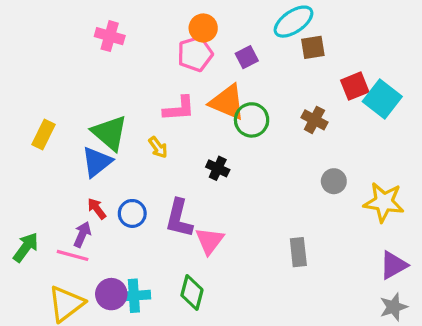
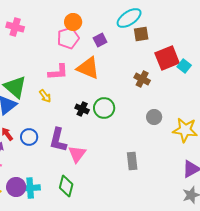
red square: (355, 86) -> (167, 58), size x1.4
cyan square: (382, 99) -> (184, 66), size x0.6
green circle: (252, 120) -> (104, 108), moved

